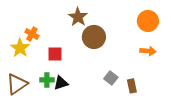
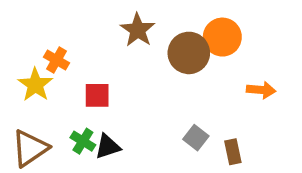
orange circle: (148, 21) -> (222, 37), moved
brown circle: (94, 37) -> (189, 53), moved
green cross: (47, 80) -> (83, 141), turned 32

